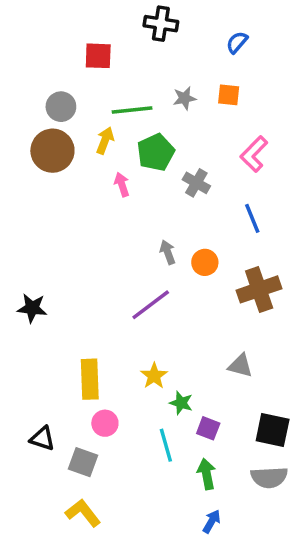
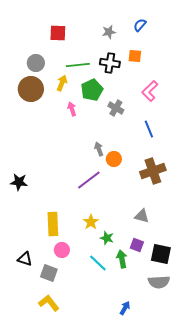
black cross: (161, 24) -> (110, 63), moved
gray star: (185, 98) -> (109, 32), moved
orange circle: (205, 262) -> (114, 159), moved
purple square: (208, 428) -> (137, 245), moved
cyan line: (166, 445) -> (98, 263), turned -30
green arrow: (207, 474) -> (122, 259), moved

